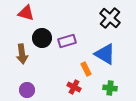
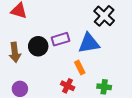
black circle: (42, 38) -> (38, 46), moved
blue triangle: (105, 54) -> (89, 43), moved, turned -40

